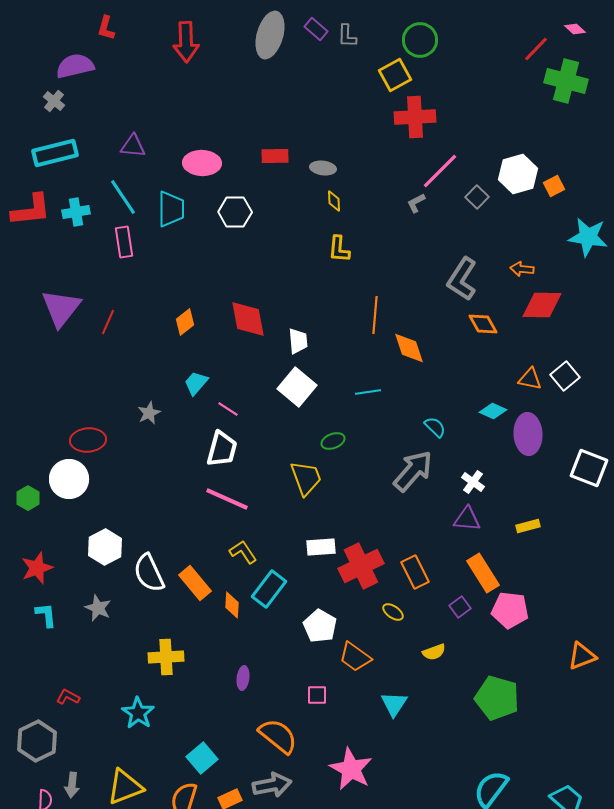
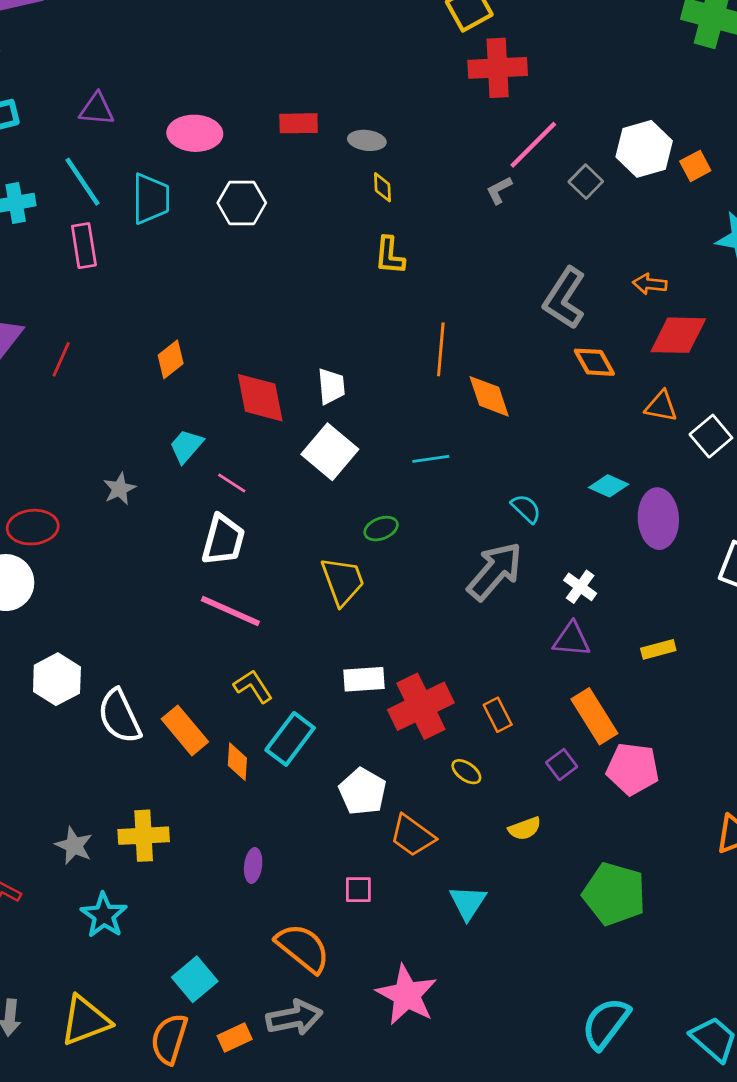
red diamond: (248, 319) -> (260, 398), moved
orange triangle: (530, 379) -> (661, 406), moved
orange rectangle: (415, 572) -> (498, 715), size x0.7
gray star: (98, 608) -> (74, 846), moved

